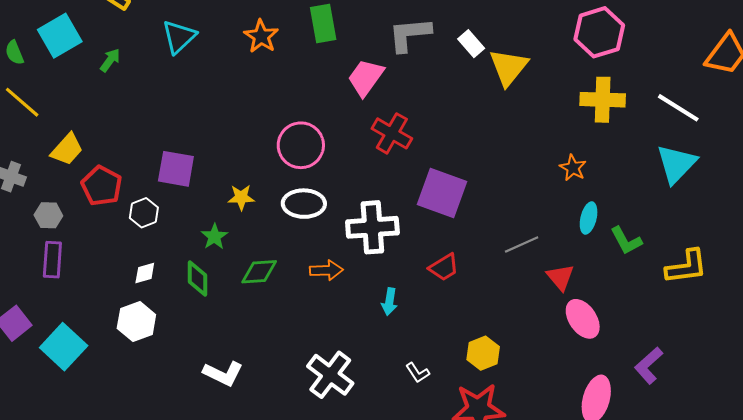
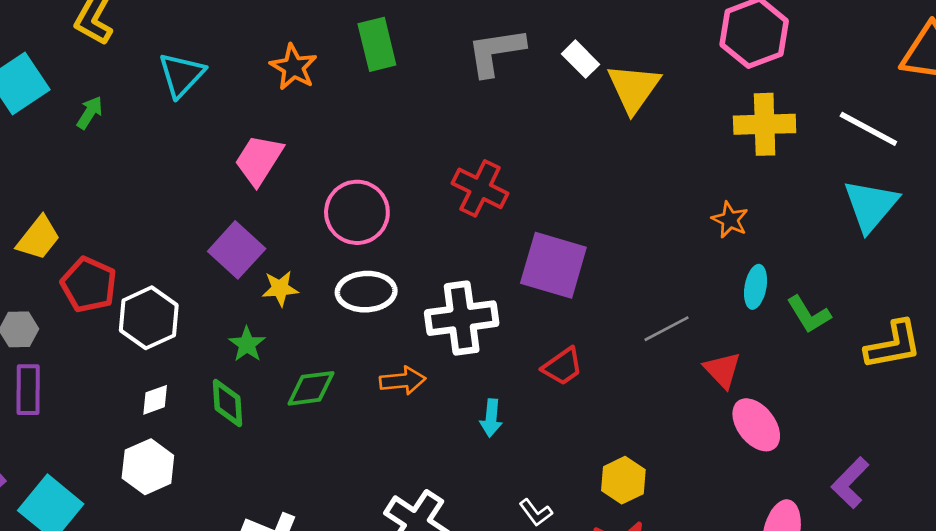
pink trapezoid: (366, 78) -> (259, 160), moved
purple square: (176, 169) -> (237, 250), moved, turned 36
white hexagon: (144, 213) -> (149, 318), size x1.5

